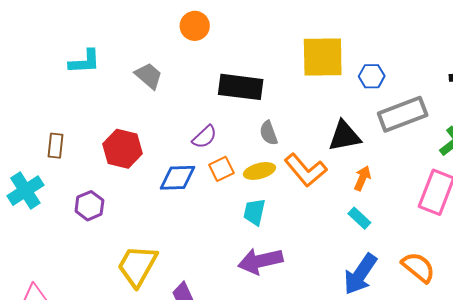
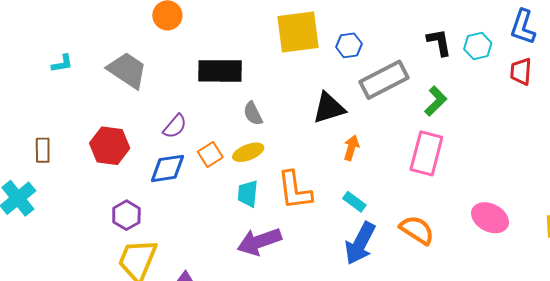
cyan L-shape: (85, 62) -> (62, 63), size x0.7
gray trapezoid: (149, 76) -> (127, 70), size x1.4
purple semicircle: (205, 137) -> (175, 126), moved
orange L-shape: (305, 170) -> (295, 190), moved, turned 39
purple hexagon: (89, 206) -> (126, 215), moved
cyan rectangle: (359, 218) -> (354, 202), moved

